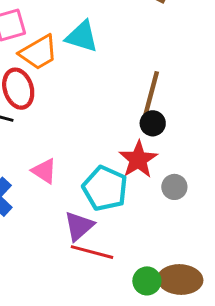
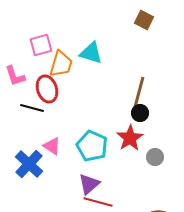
orange trapezoid: (38, 52) -> (61, 64), turned -44
pink triangle: (44, 171) -> (52, 146), moved
cyan pentagon: (105, 188) -> (92, 146), moved

